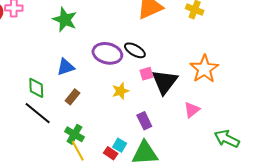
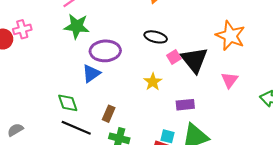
purple ellipse: (107, 53) -> (105, 51), moved
brown rectangle: (73, 97) -> (109, 114), moved
purple rectangle: (144, 121) -> (185, 105), turned -54

